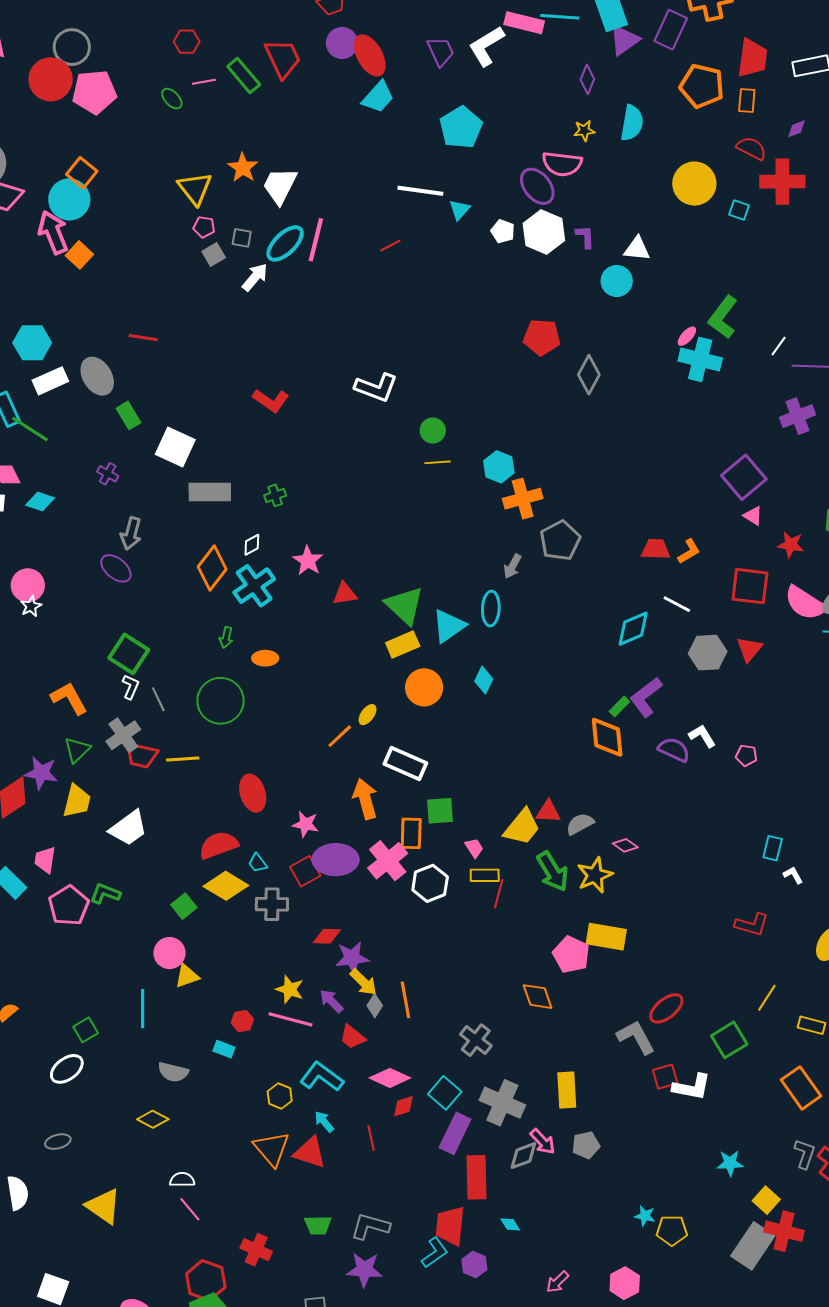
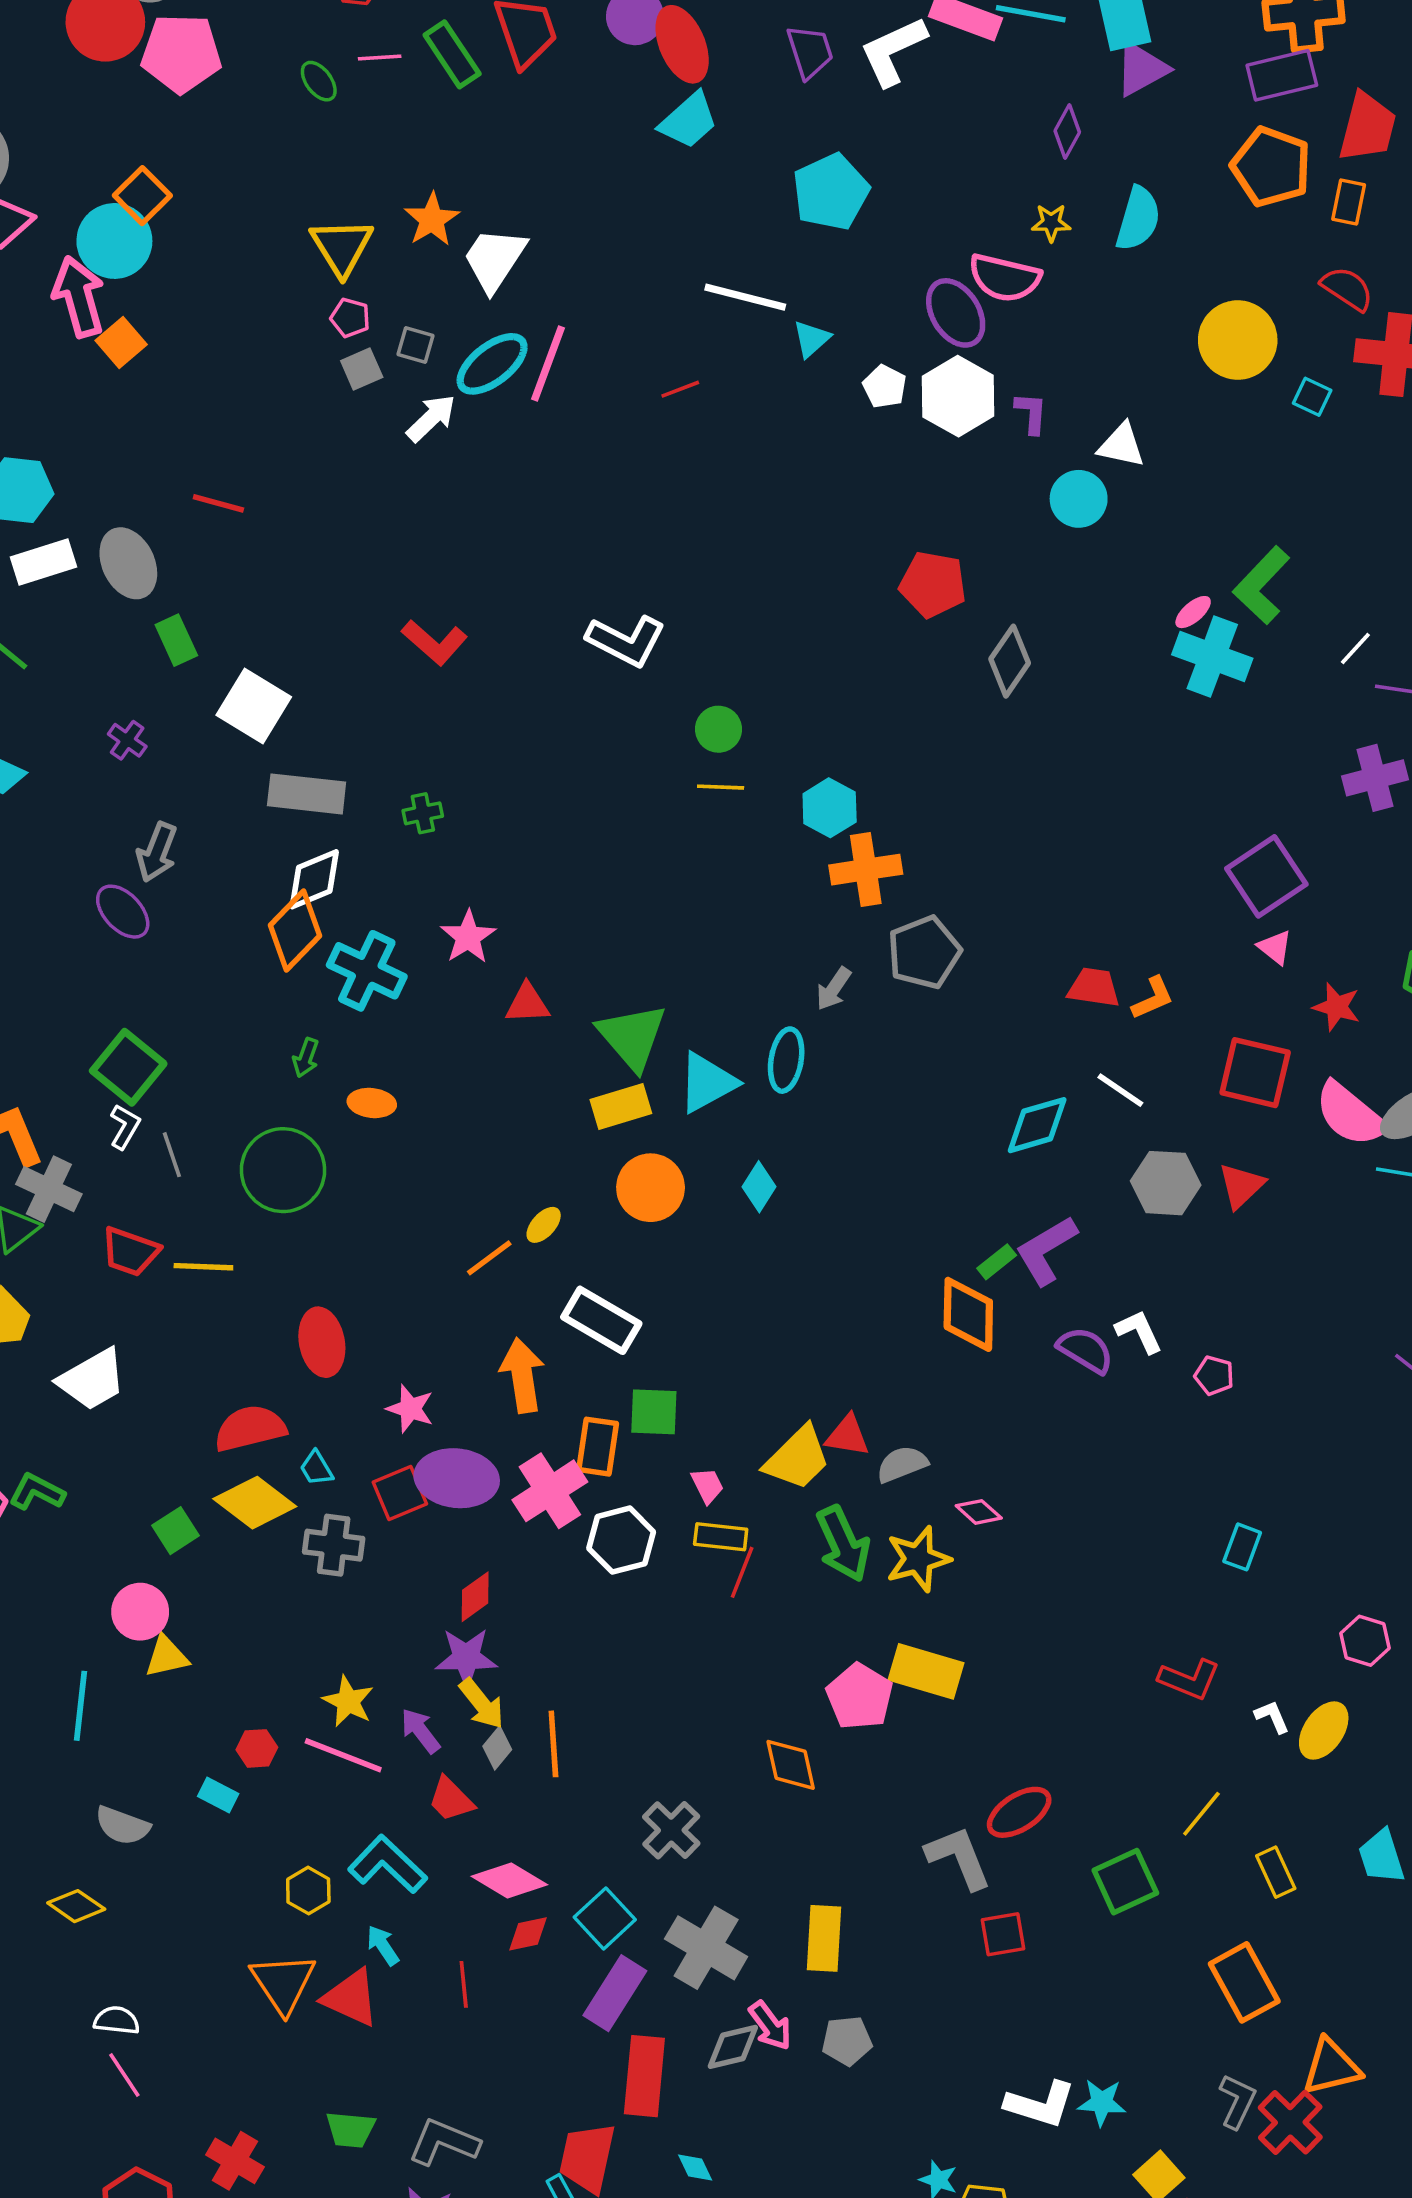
purple rectangle: (671, 30) -> (1282, 75), moved, turned 45
white diamond: (252, 545) -> (314, 879), moved, size x1.6
cyan cross: (254, 586) -> (367, 971), turned -36
gray cross: (123, 735) -> (49, 1189), moved, turned -36
white L-shape: (793, 875) -> (1272, 1717), moved
red diamond: (327, 936) -> (475, 1597), moved, turned -44
yellow rectangle: (812, 1025) -> (1276, 1872), turned 44
white L-shape: (692, 1087) -> (1040, 2104), moved

